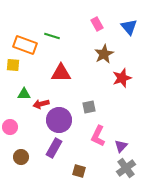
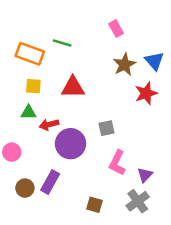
blue triangle: (129, 27) -> (154, 61), moved
yellow square: (13, 65) -> (33, 86), moved
purple rectangle: (54, 148) -> (50, 182), moved
gray cross: (126, 168) -> (138, 201), moved

